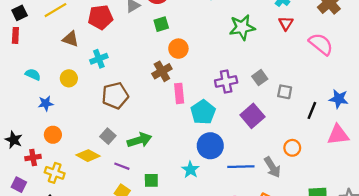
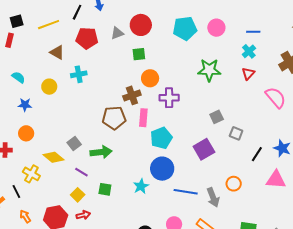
purple cross: (226, 81) -> (169, 98), moved
brown pentagon: (115, 96) -> (114, 118), moved
yellow cross: (55, 173) -> (31, 174), moved

